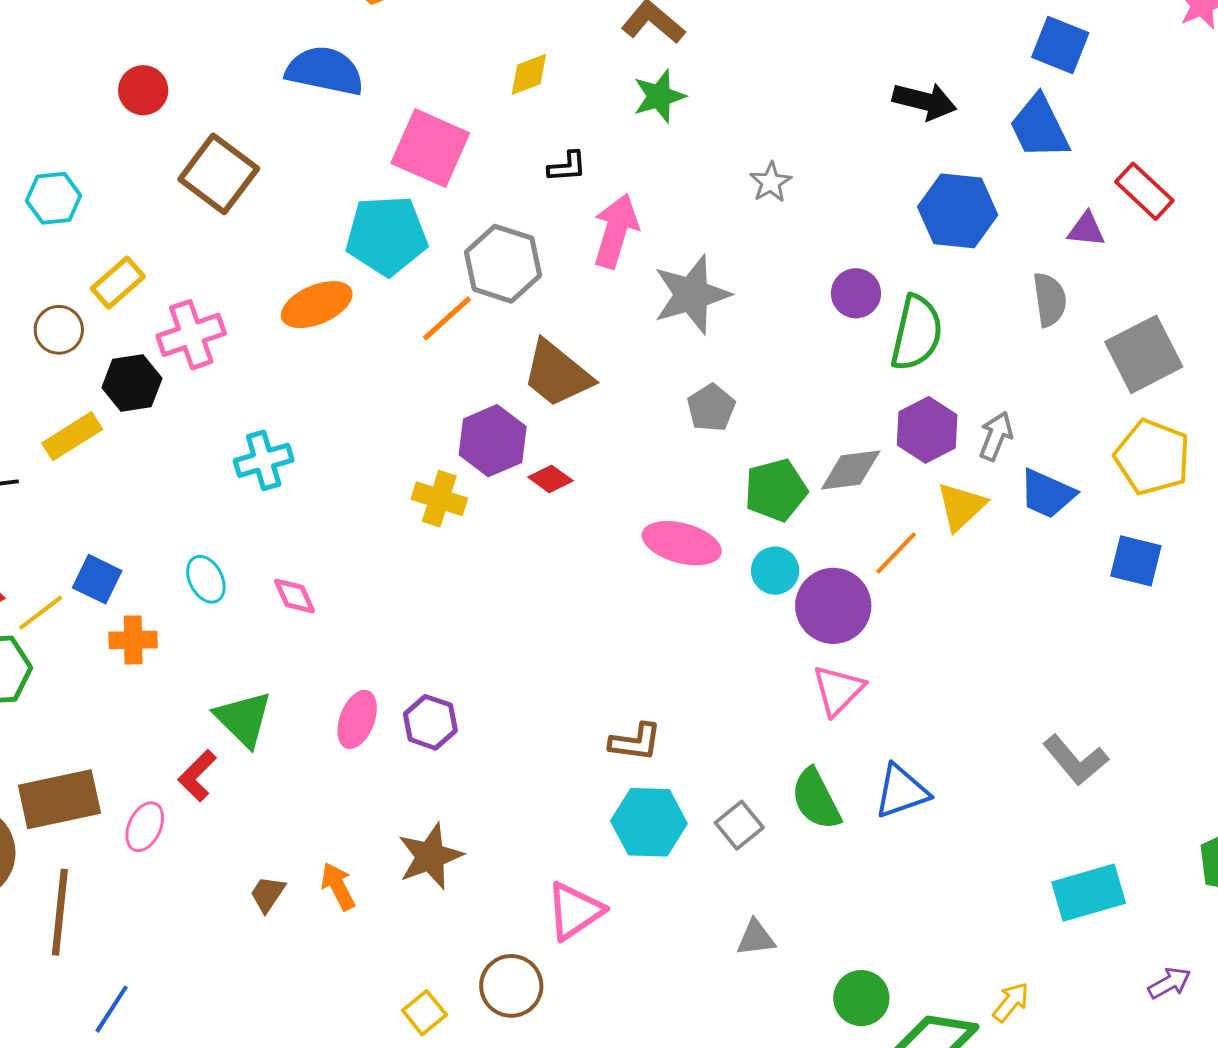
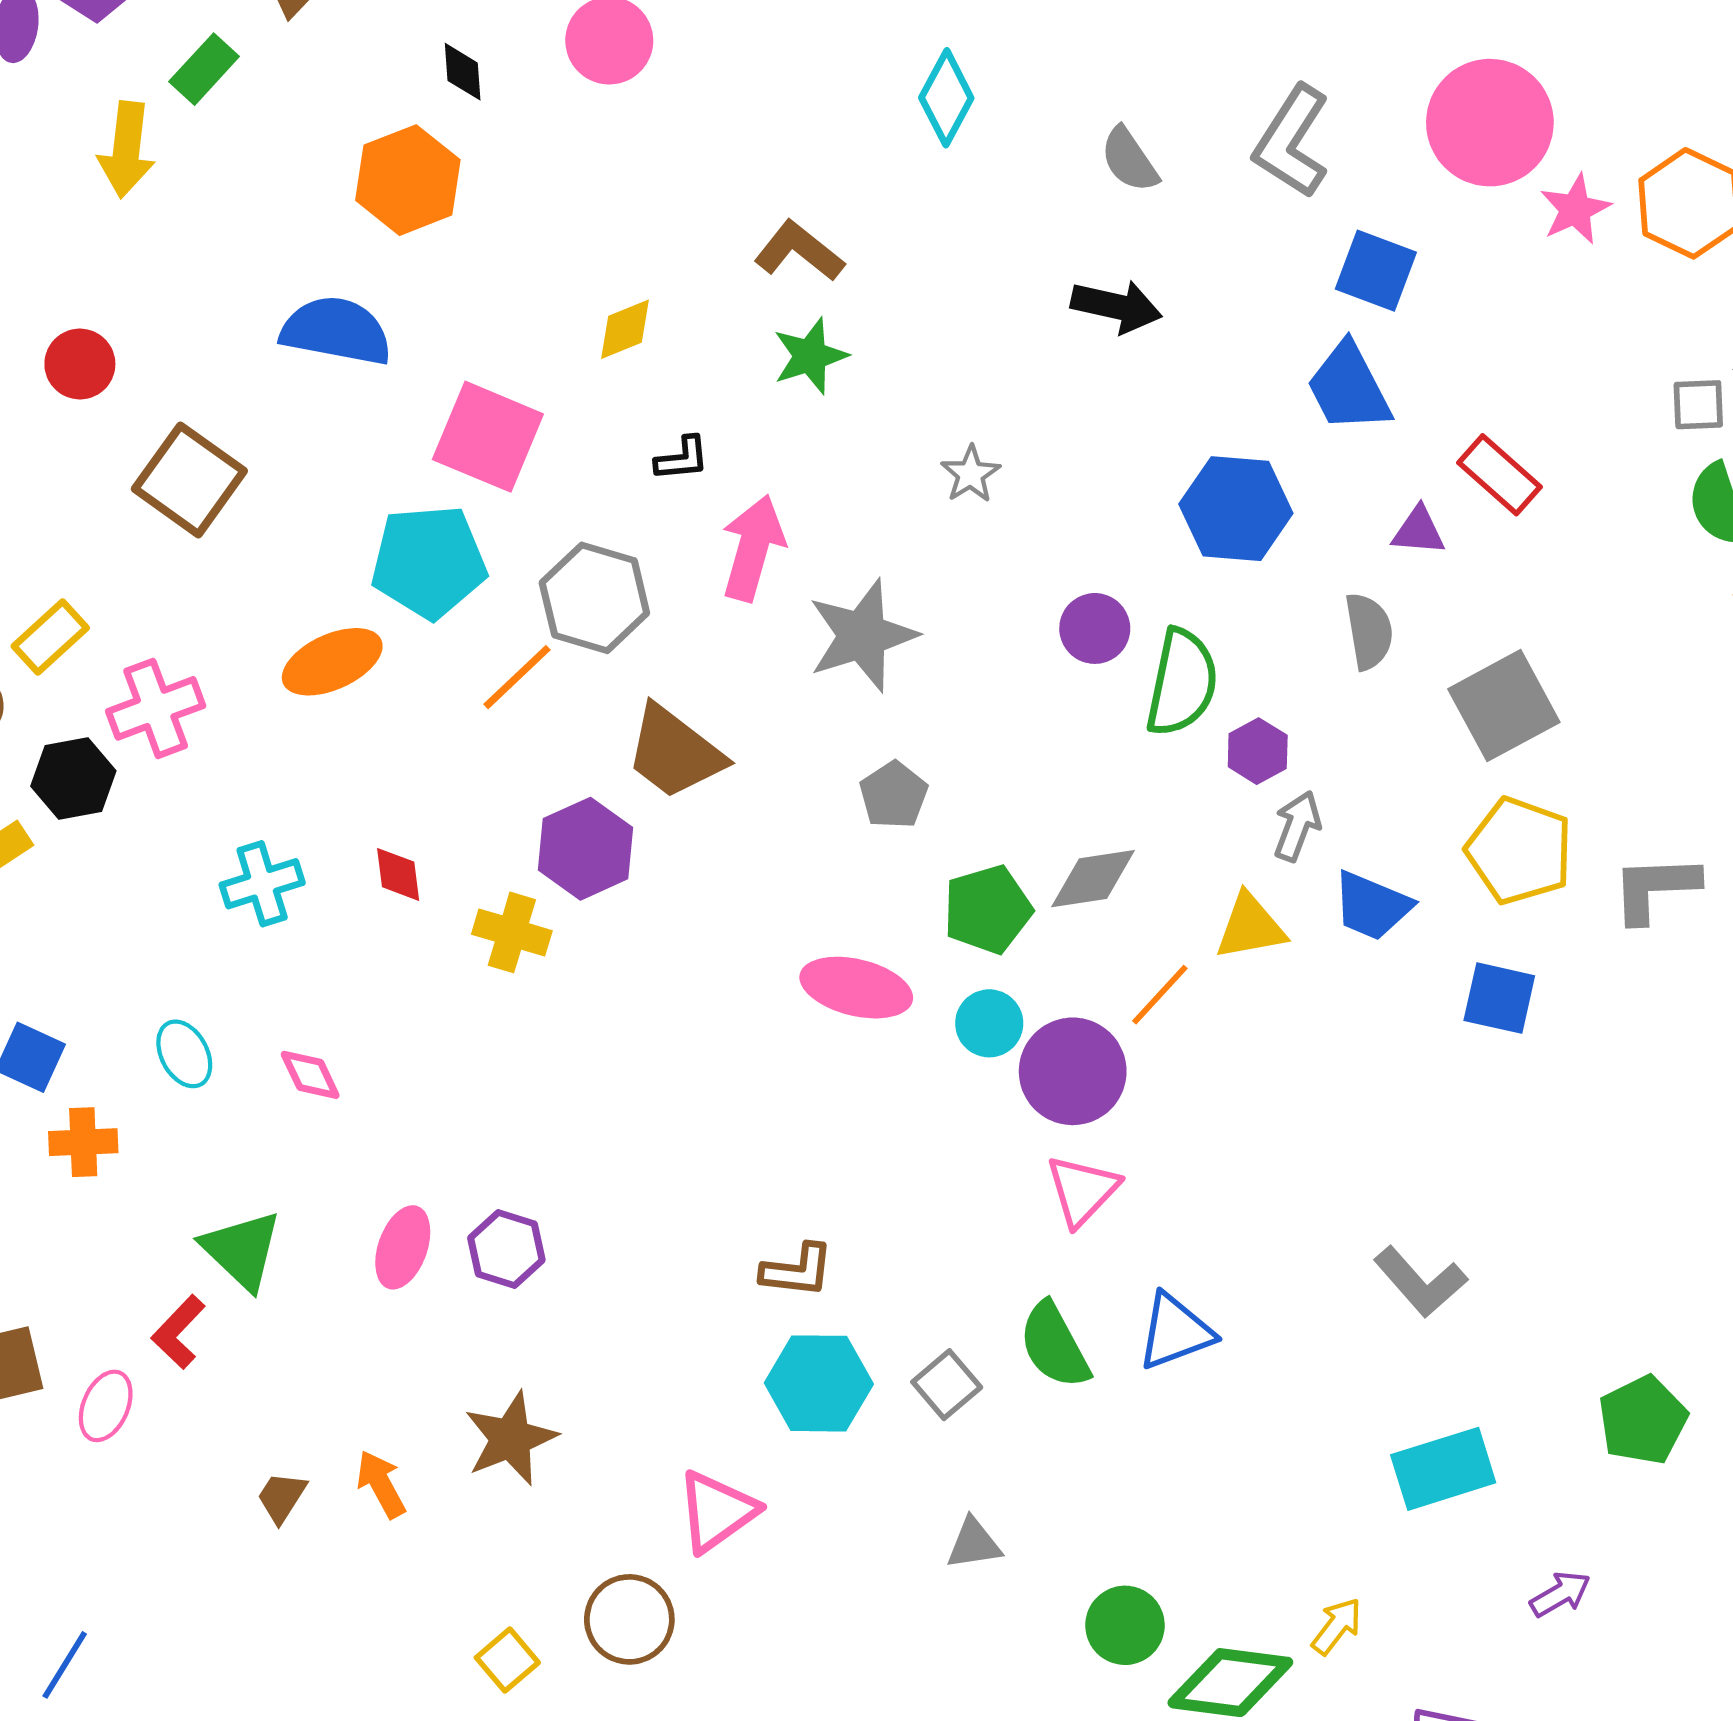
black arrow: (925, 101) -> (1116, 306), moved
purple hexagon: (927, 430) -> (1258, 751), moved, size x0.7
red diamond: (550, 479) -> (398, 874), moved, turned 48
yellow triangle: (961, 506) -> (1250, 927), turned 34

